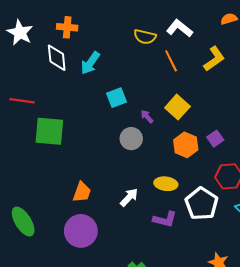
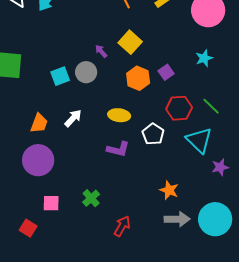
cyan square: (117, 98) -> (60, 76), moved
white arrow: (129, 197) -> (73, 118), moved
white pentagon: (202, 204) -> (153, 134), size x0.7

